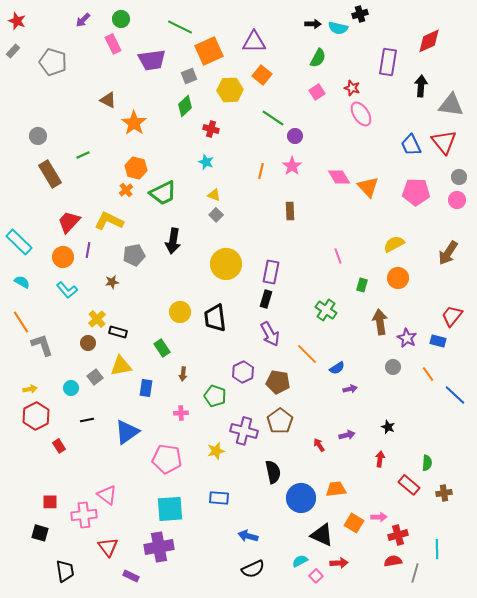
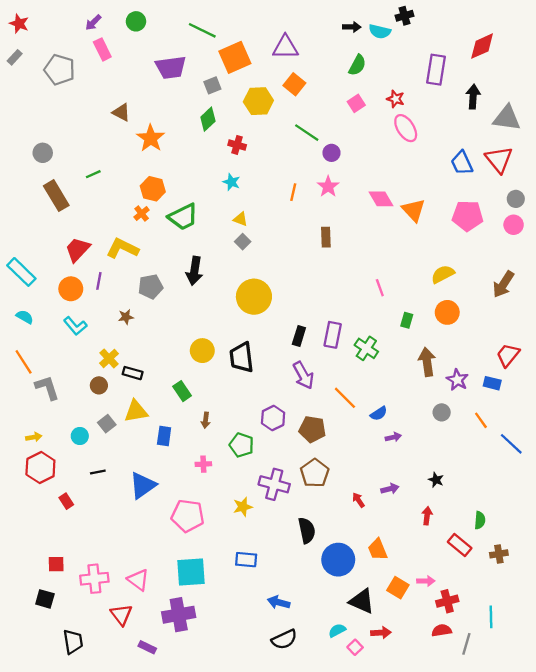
pink rectangle: (113, 44) -> (102, 49), moved
purple rectangle: (271, 272) -> (333, 335), moved
orange trapezoid: (336, 489) -> (378, 549), turned -105
pink triangle: (107, 495) -> (138, 580), moved

